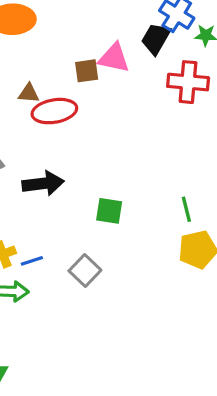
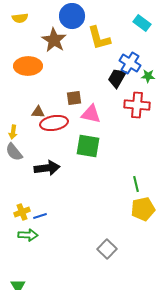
pink triangle: (114, 58) -> (91, 114), moved
green square: (109, 211) -> (88, 146), moved, size x1.4
gray square: (85, 270) -> (107, 249), moved

